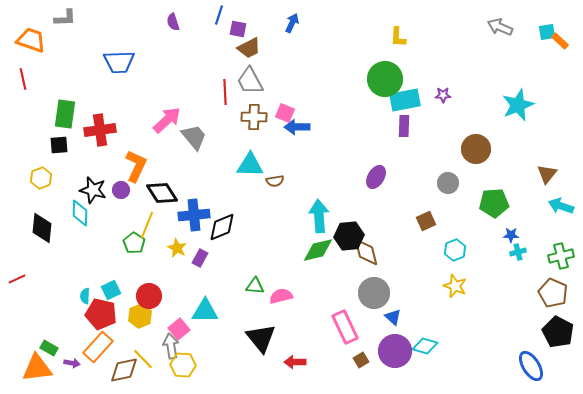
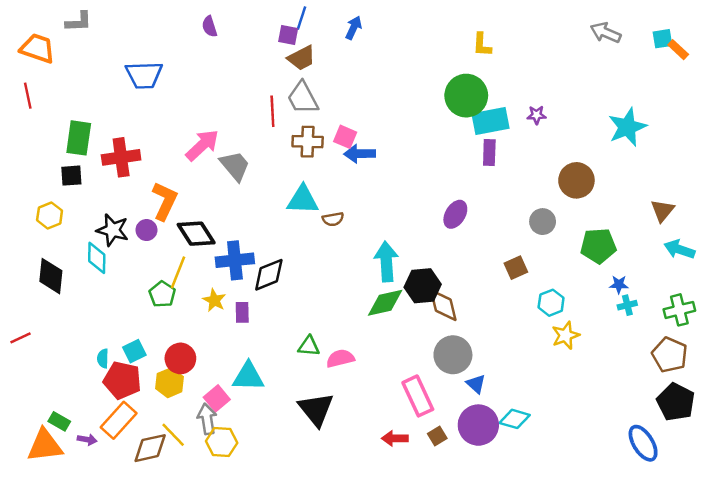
blue line: (219, 15) -> (302, 18), moved
purple rectangle: (200, 258) -> (242, 312), turned -30
yellow star: (455, 286) -> (566, 335), moved, turned 30
red arrow: (295, 362) -> (395, 438), moved

